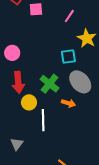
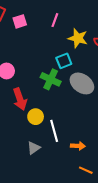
green cross: (49, 84) -> (51, 79), moved
orange arrow: (68, 103) -> (78, 146), moved
gray triangle: (17, 144) -> (34, 148), moved, turned 32

